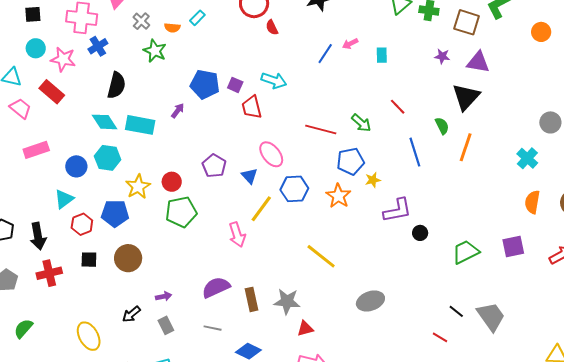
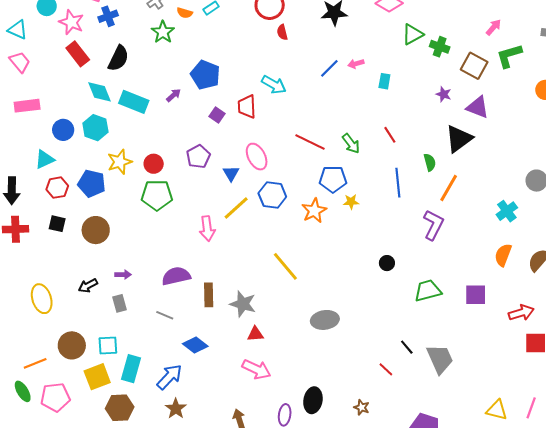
purple square: (235, 85) -> (217, 115), moved
red rectangle: (52, 92) -> (78, 54), moved
purple L-shape: (397, 210) -> (433, 225), moved, turned -64

